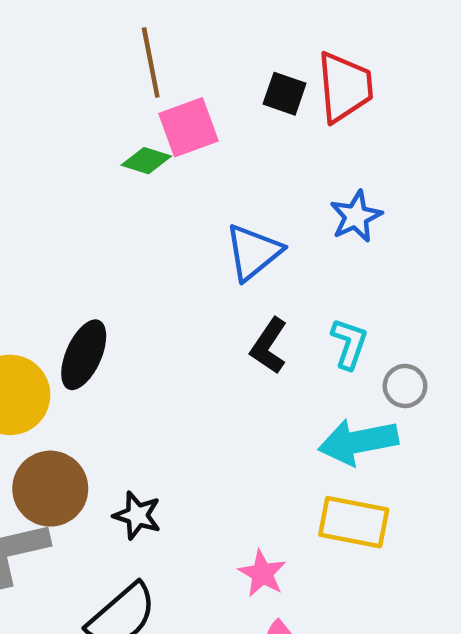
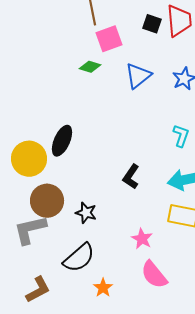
green diamond: (146, 161) -> (90, 67), moved
blue triangle: (253, 252) -> (138, 76), moved
black L-shape: (269, 346) -> (131, 177), moved

